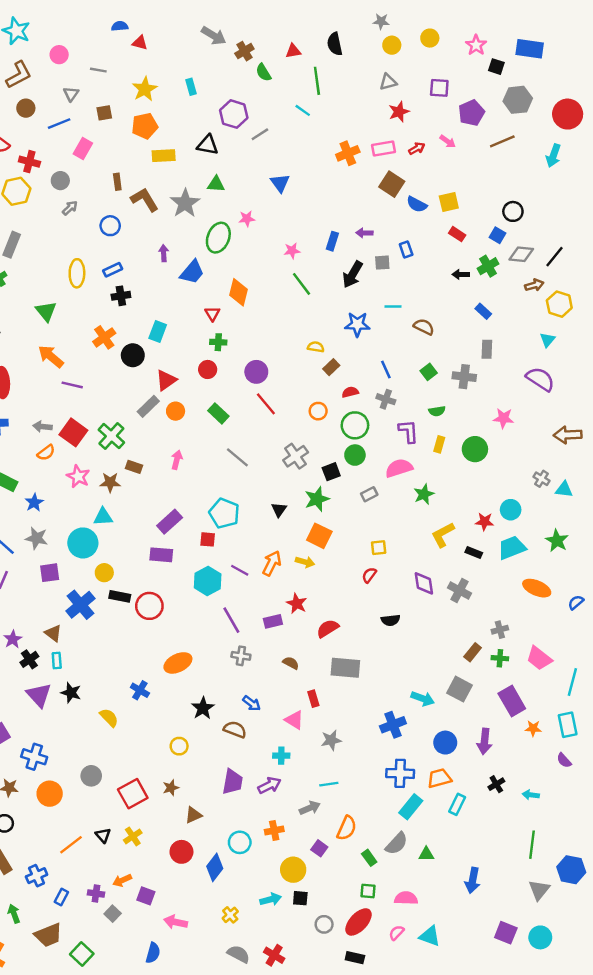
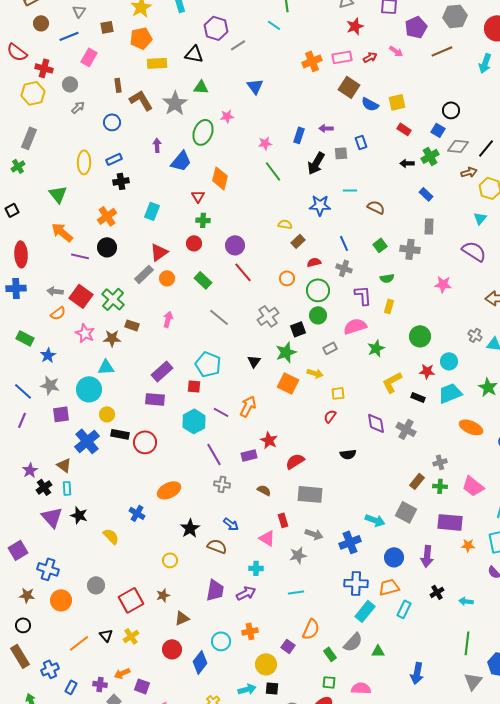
black circle: (133, 355) -> (107, 247), moved
green circle: (475, 449) -> (420, 336), moved
yellow arrow: (305, 562) -> (315, 373), moved
purple rectangle: (512, 701) -> (450, 522), turned -55
gray arrow: (310, 808) -> (314, 534), moved, turned 42

